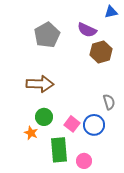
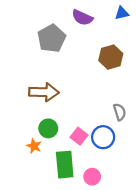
purple semicircle: (87, 30) -> (82, 18), moved

